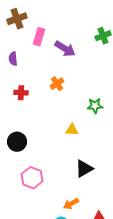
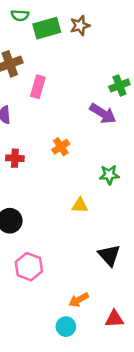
purple arrow: (65, 49) -> (103, 114), moved
black triangle: (84, 169) -> (109, 255), moved, turned -42

